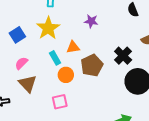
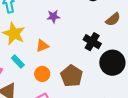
cyan rectangle: (55, 58) -> (18, 61), moved
brown pentagon: (92, 65) -> (72, 76), moved

